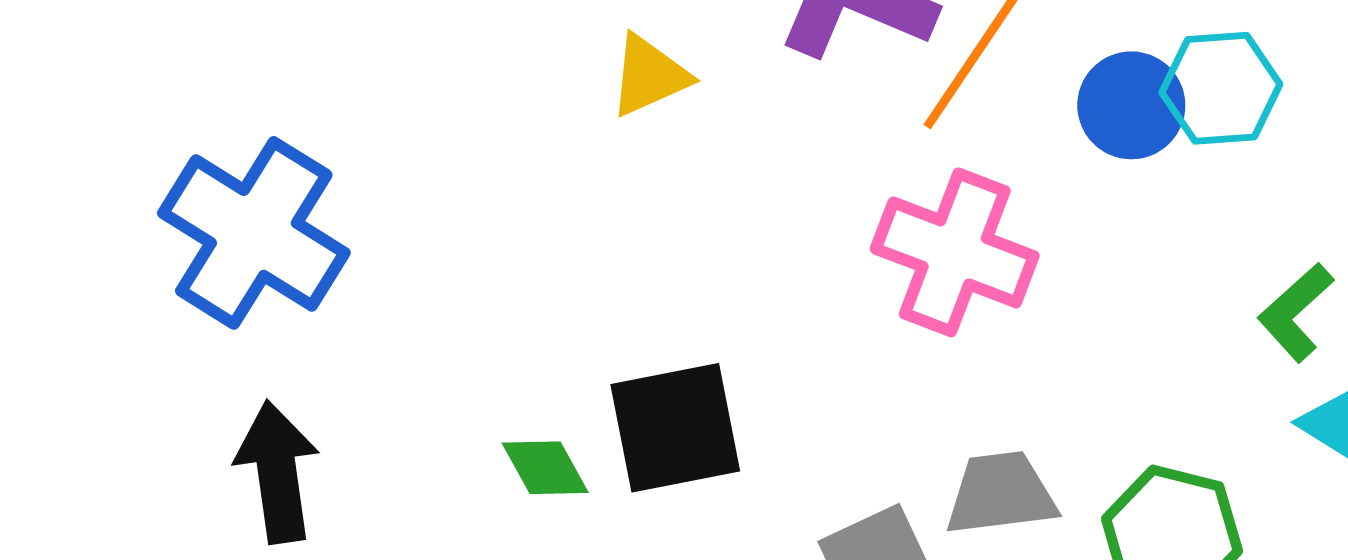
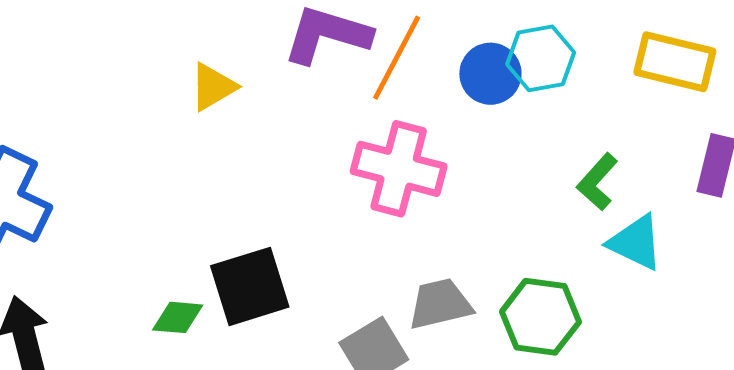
green diamond: (545, 468) -> (178, 317), turned -50

